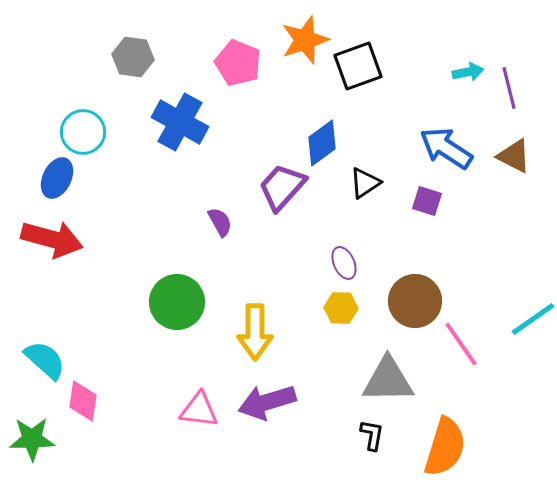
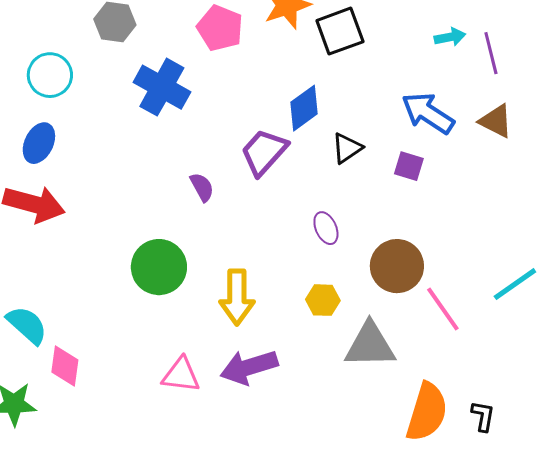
cyan circle: (83, 132) -> (50, 75), moved
yellow hexagon: (341, 308) -> (323, 300), moved
black L-shape: (372, 435) -> (483, 416), moved

